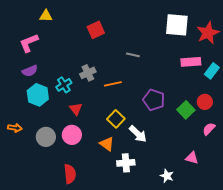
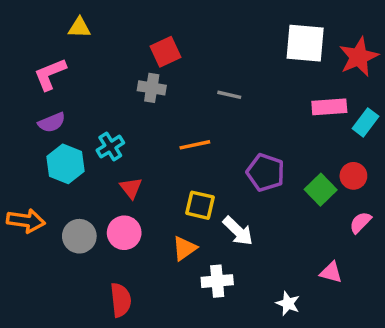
gray cross: (88, 73) -> (152, 88), moved, turned 35
yellow square: (116, 119) -> (200, 205), turned -30
orange arrow: (15, 128) -> (26, 221), size x1.5
orange triangle: (107, 144) -> (184, 248), turned 49

